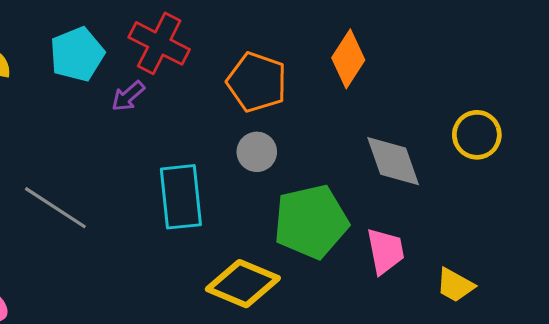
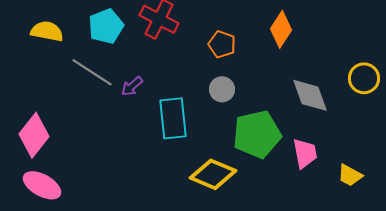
orange pentagon: (257, 82) -> (222, 44), size x0.7
purple arrow: (128, 96) -> (132, 86), moved
gray line: (55, 208) -> (92, 72), moved

